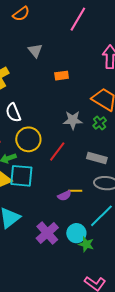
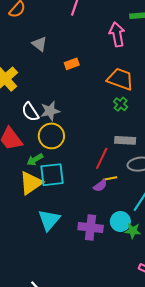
gray star: (73, 120) -> (50, 111), moved
red line: (57, 152) -> (102, 158), moved
purple cross: (47, 233) -> (91, 227), turned -30

